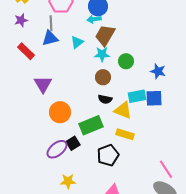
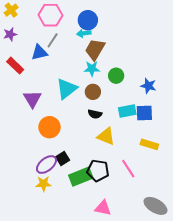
gray line: (51, 23) -> (53, 40), moved, turned 35
cyan triangle: (77, 42) -> (67, 89), moved, size x1.6
yellow triangle: (123, 110) -> (106, 136), moved
green rectangle: (91, 125) -> (81, 177), moved
yellow rectangle: (125, 134) -> (149, 144), moved
black pentagon: (108, 155) -> (98, 171), turned 30
pink line: (166, 169) -> (128, 169), moved
yellow star: (68, 181) -> (43, 184), moved

